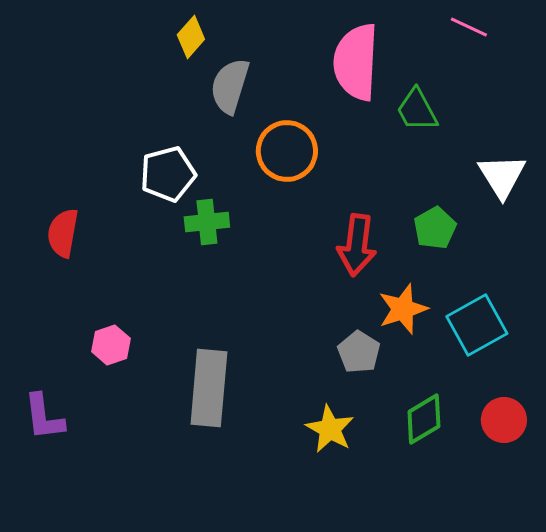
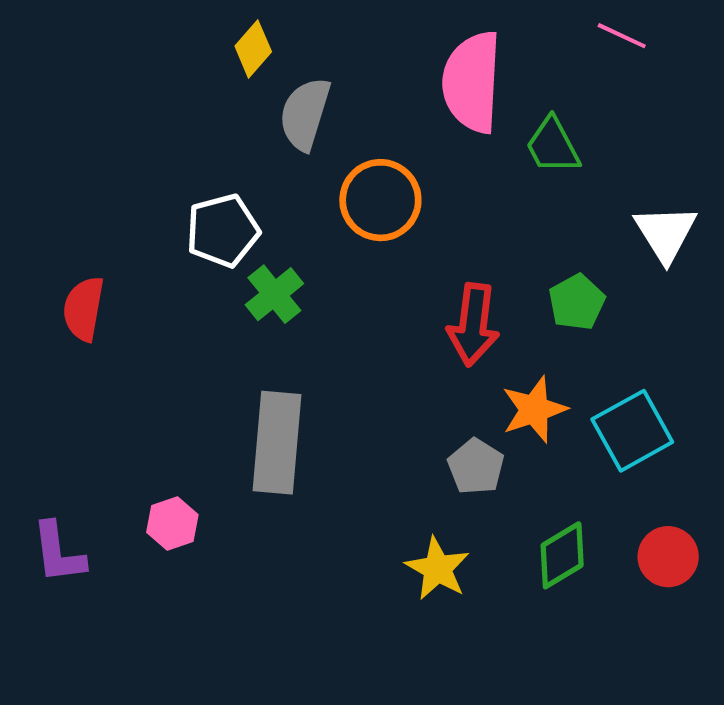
green cross: (207, 222) -> (274, 294), turned -33
pink hexagon: (111, 345) -> (172, 524), moved
gray rectangle: (209, 388) -> (277, 443), moved

